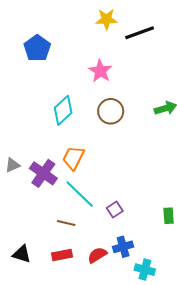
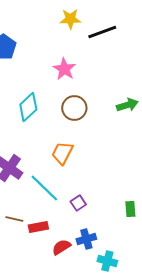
orange trapezoid: (73, 158) -> (62, 153), moved
brown line: (66, 223) -> (14, 219), moved
red rectangle: (62, 255) -> (38, 227), moved

